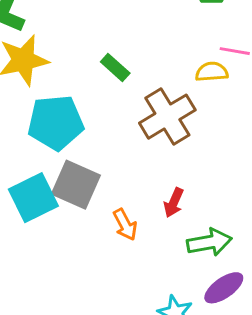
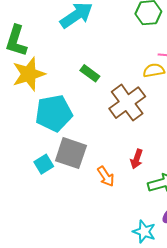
cyan square: (33, 198) -> (44, 164), size x0.6

